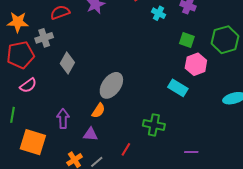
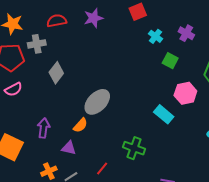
green square: (187, 40) -> (170, 61), moved

